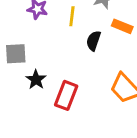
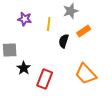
orange rectangle: (122, 26) -> (84, 31), turned -56

